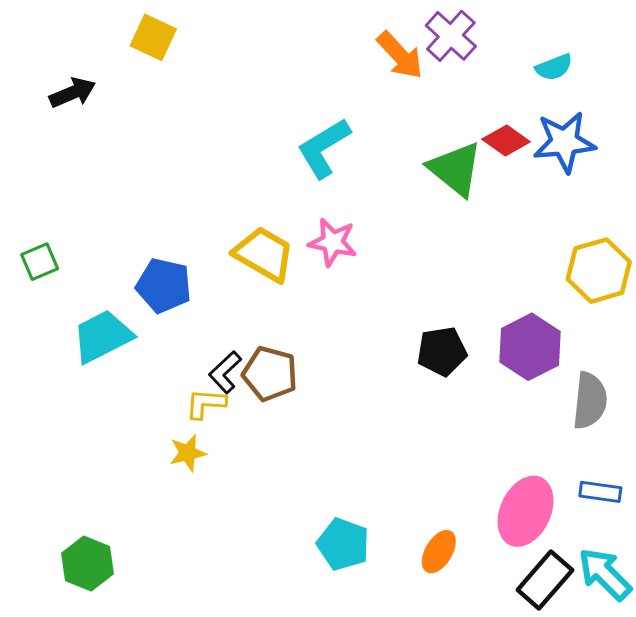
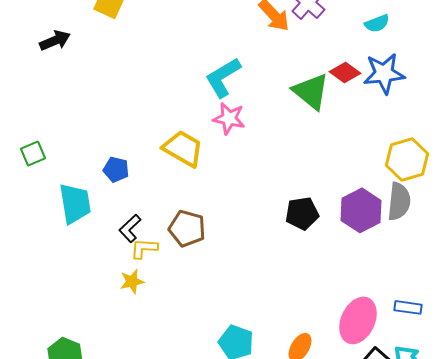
pink star: (333, 242) -> (229, 118), moved
blue pentagon: (164, 286) -> (116, 169), size x0.7
cyan trapezoid: (102, 336) -> (75, 203), turned 108
black L-shape: (225, 372) -> (130, 228), moved
gray semicircle: (590, 401) -> (399, 201), moved

